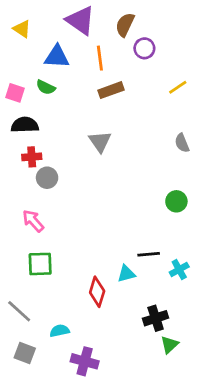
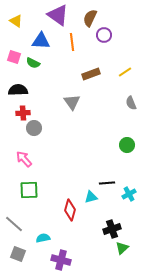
yellow line: (178, 87) -> (125, 72), moved
brown rectangle: (111, 90) -> (91, 74), moved
pink square: (15, 93) -> (14, 57), moved

